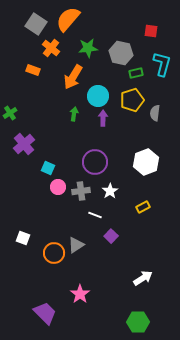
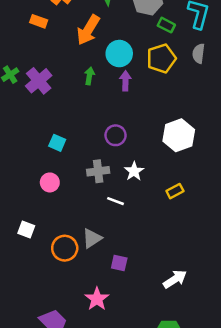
green rectangle: (136, 73) -> (166, 25), turned 40
gray semicircle: (155, 113) -> (199, 54), moved
purple cross: (24, 144) -> (39, 81), moved
purple circle: (95, 162) -> (115, 135), size x0.7
pink circle: (58, 187) -> (50, 182), moved
purple square: (111, 236) -> (119, 263), moved, turned -32

